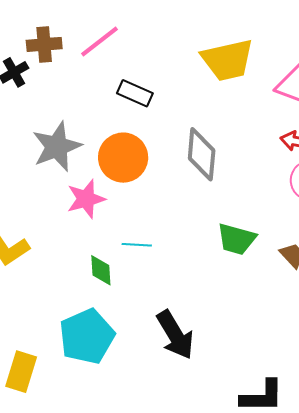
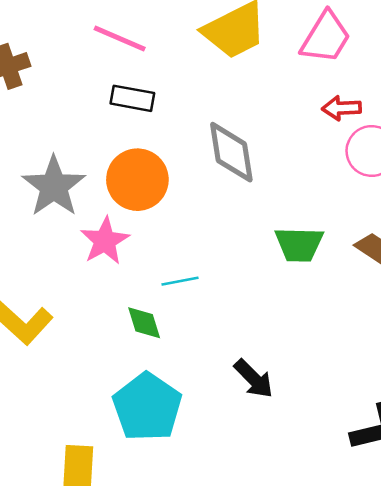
pink line: (100, 42) -> (120, 38), moved, turned 75
black arrow: (175, 335) -> (254, 379), size x0.7

